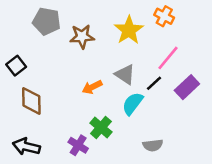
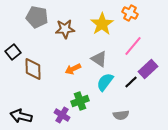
black line: (154, 83) -> (131, 82), moved
brown diamond: (31, 101) -> (33, 69), moved
green cross: (101, 128) -> (80, 101), turned 30

